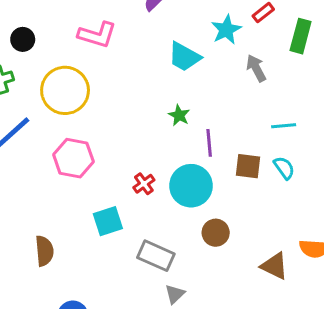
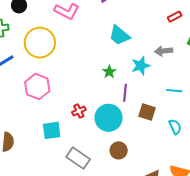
cyan star: (226, 30) -> (141, 66), moved
gray arrow: (256, 68) -> (164, 51), turned -78
cyan semicircle: (284, 168) -> (175, 127), moved

